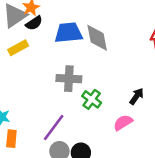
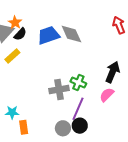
gray cross: (69, 79) -> (59, 90), moved
black arrow: (137, 96) -> (112, 72), size x1.5
purple line: (54, 128) -> (78, 109), moved

